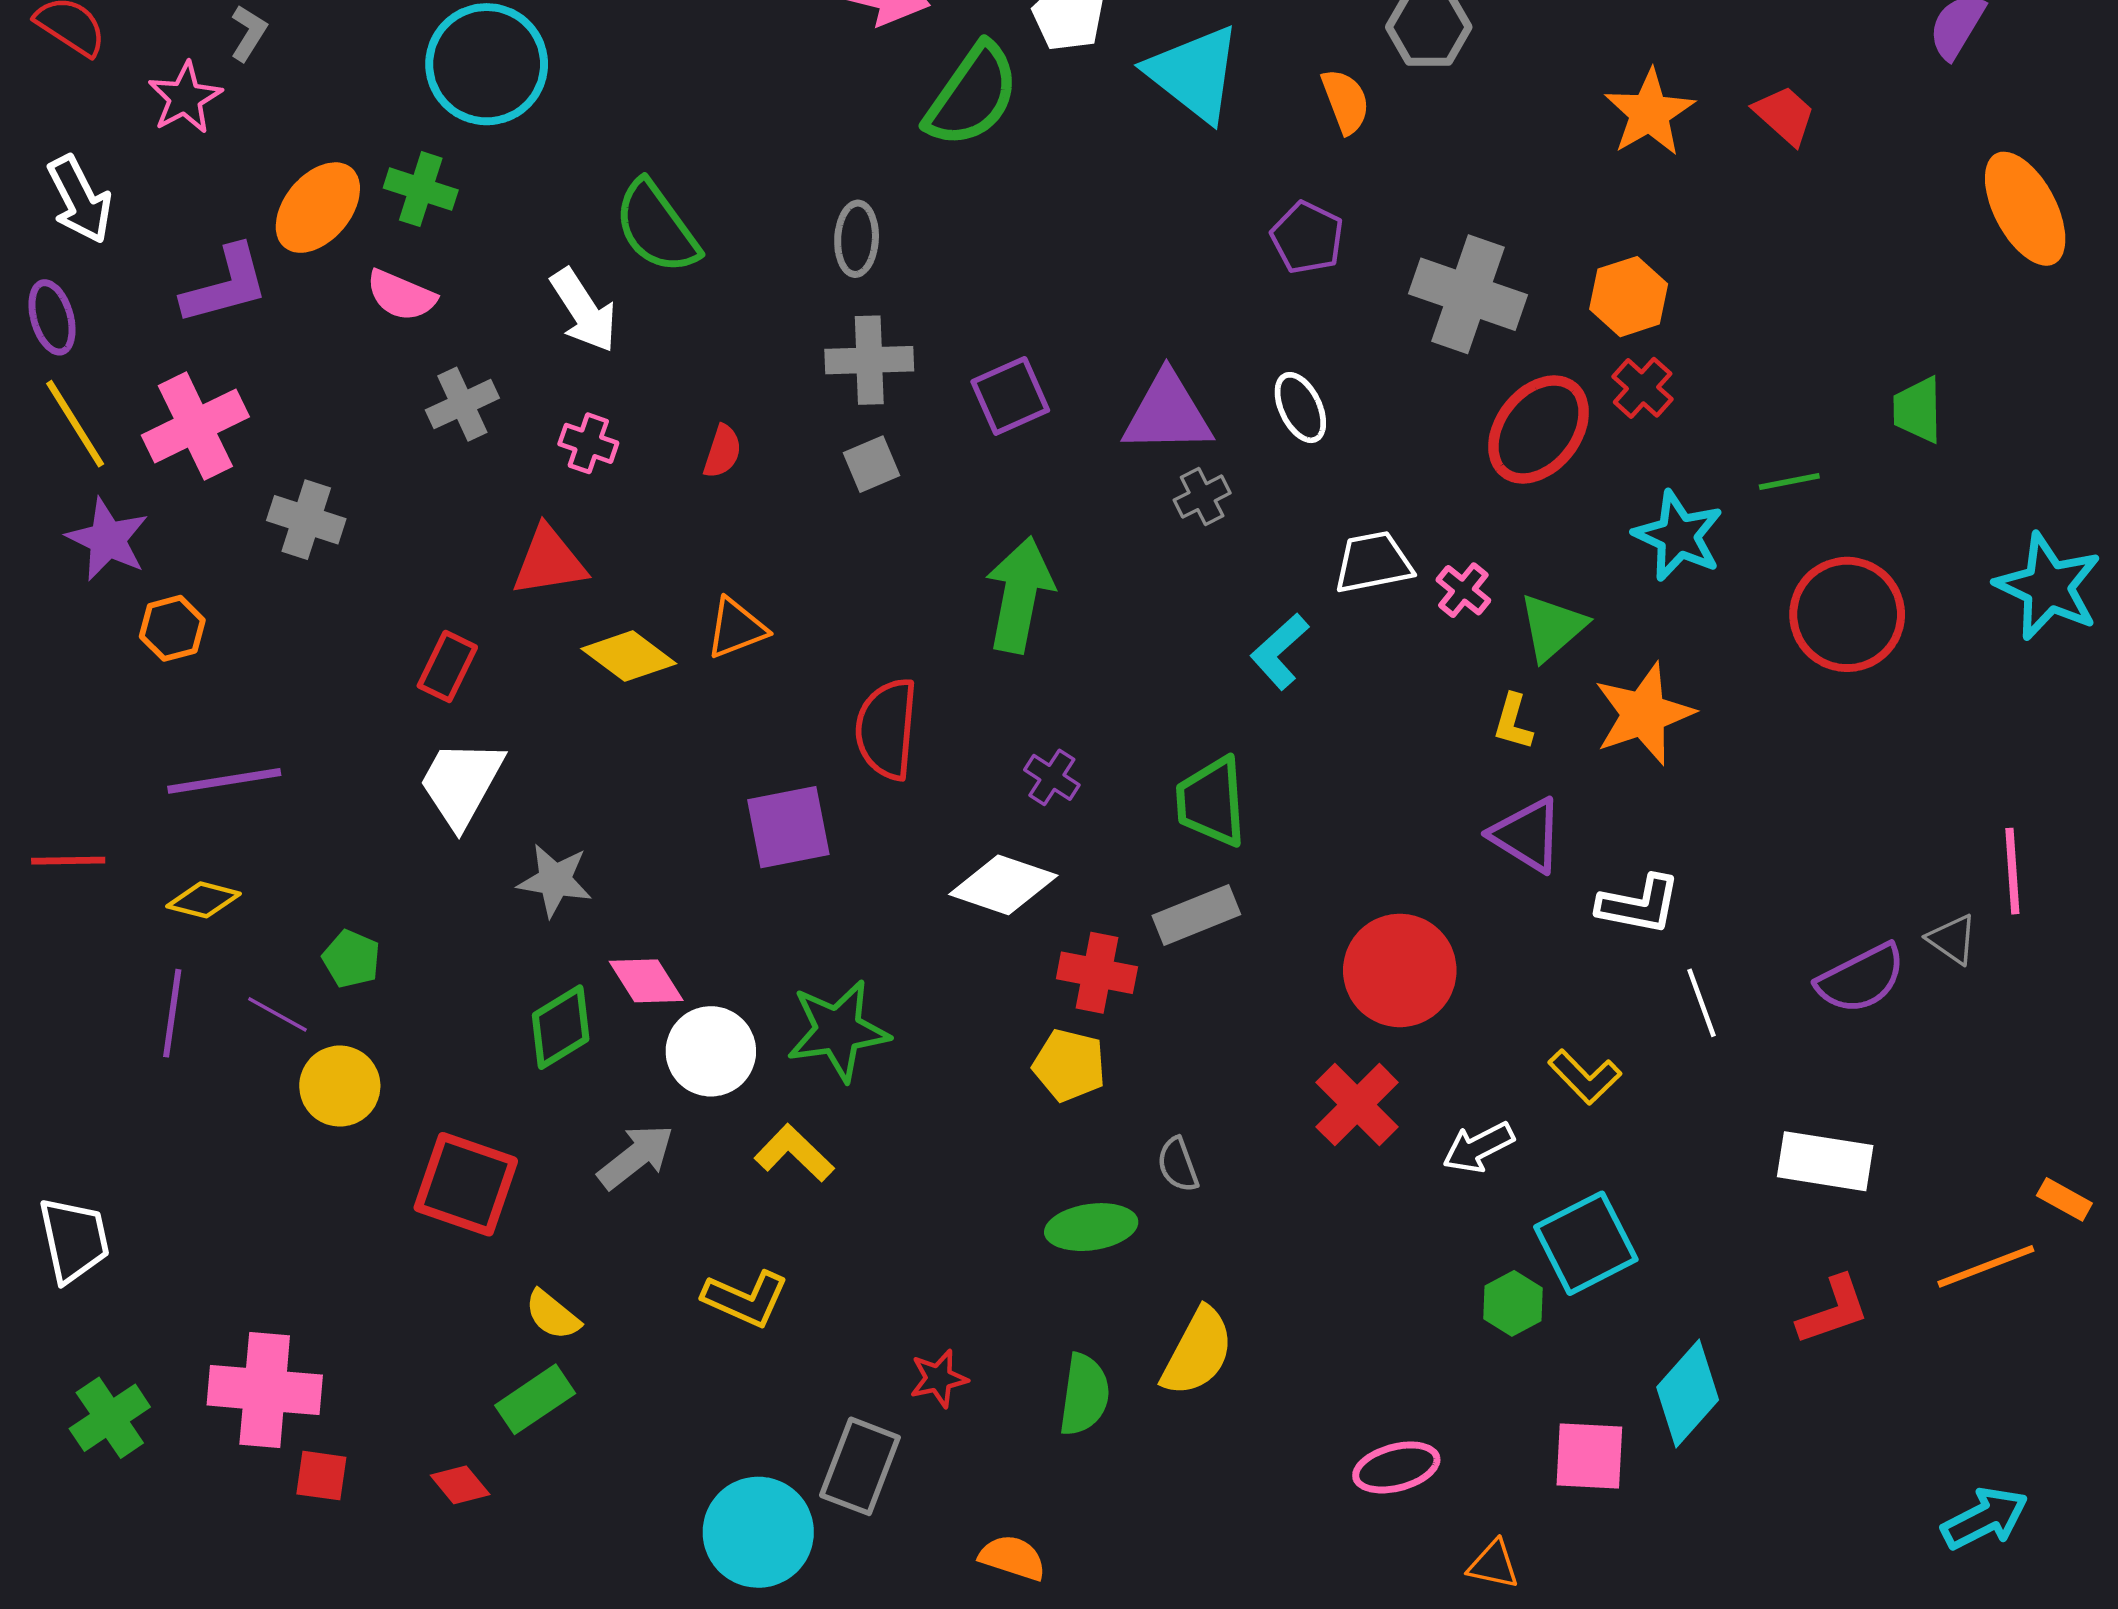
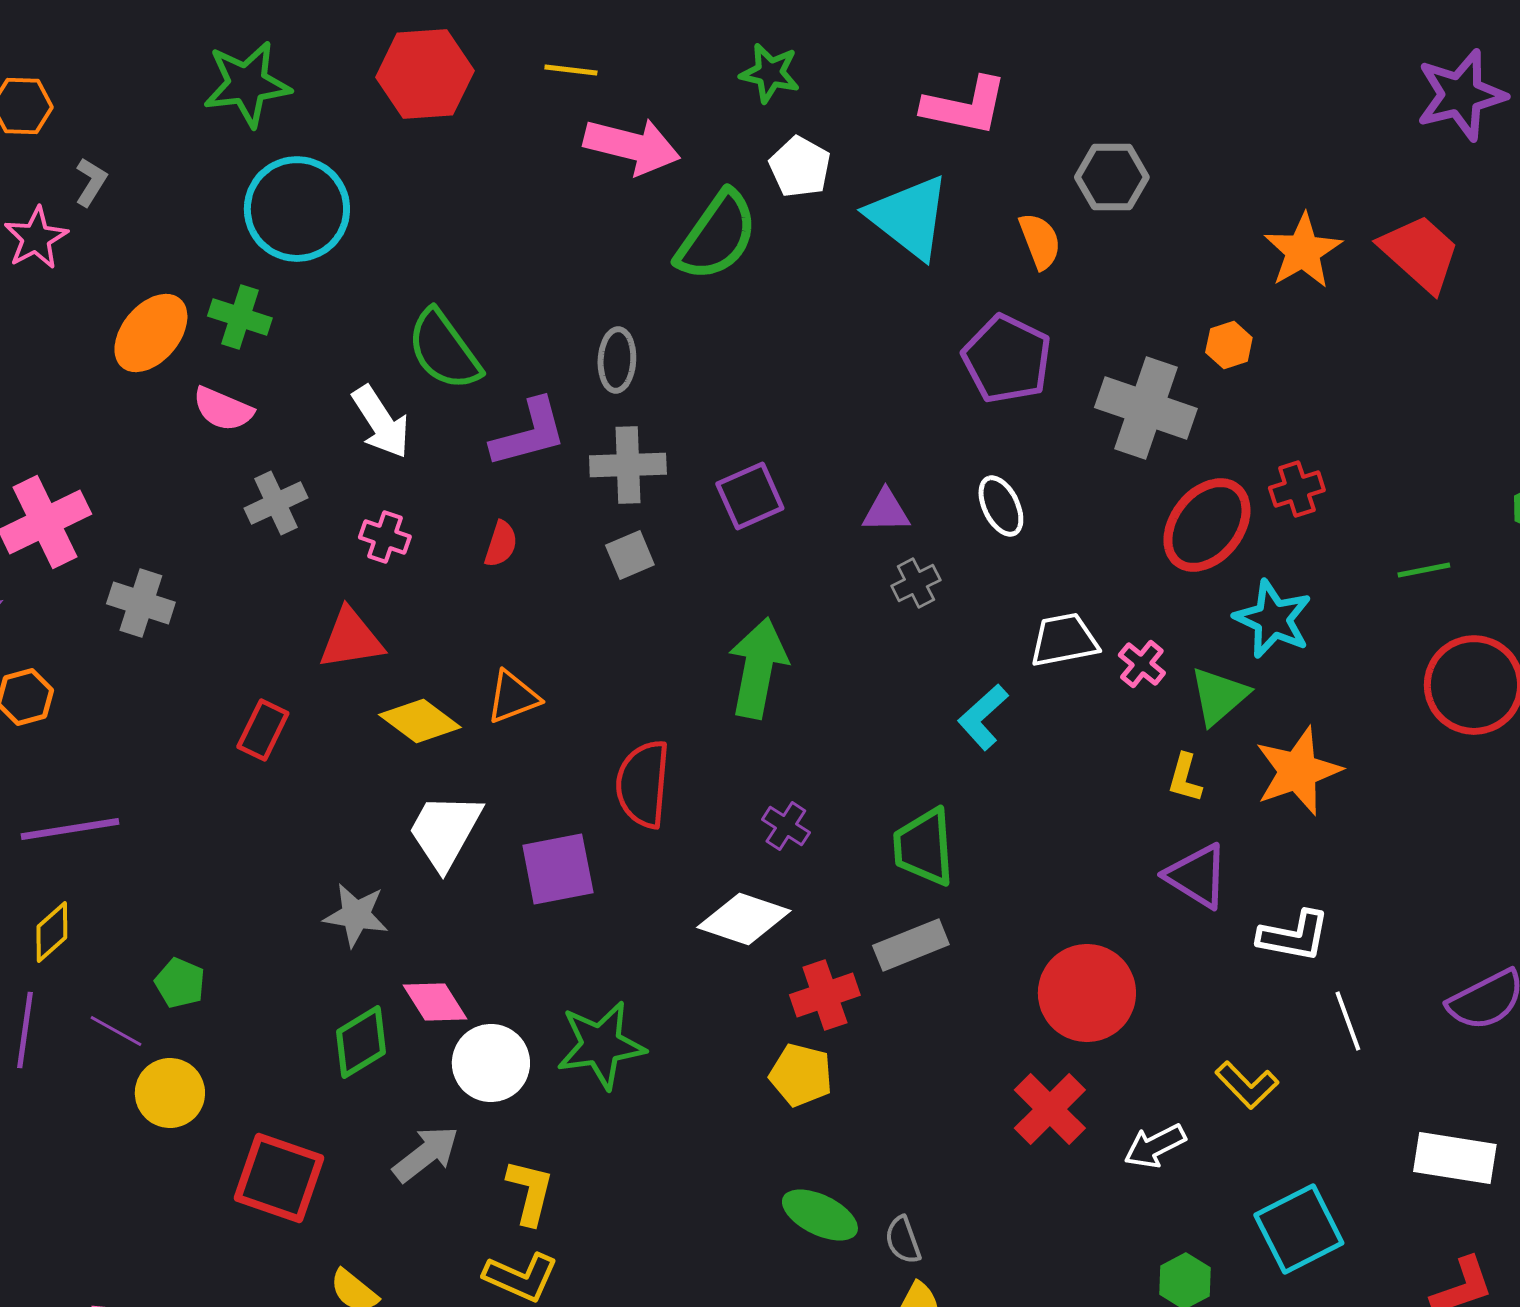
red trapezoid: (1785, 115) -> (1420, 253), size x1.5
purple pentagon: (1307, 238) -> (1007, 359), size x1.4
purple L-shape: (225, 285) -> (529, 433), moved
orange hexagon: (1629, 297) -> (1229, 345), moved, size x0.7
red cross: (1643, 388) -> (1297, 489), turned 30
purple triangle: (1167, 413) -> (886, 511), size x0.6
cyan star: (1678, 536) -> (1273, 619), moved
white trapezoid: (461, 783) -> (445, 831), moved
yellow diamond: (203, 900) -> (52, 932), turned -56
red cross: (1097, 973) -> (825, 995), turned -30
yellow L-shape: (794, 1153) -> (530, 1192), moved, turned 60
gray semicircle: (1178, 1165) -> (903, 1240), moved
green ellipse: (1091, 1227) -> (820, 1215), turned 34
cyan square: (1586, 1243) -> (1299, 1229), moved

